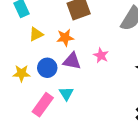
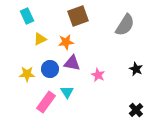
pink star: (101, 55) -> (98, 75), moved

